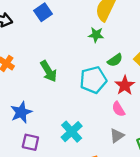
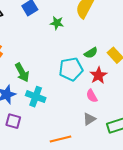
green star: (96, 35) -> (57, 23), moved
green arrow: (49, 71) -> (22, 72), moved
cyan cross: (72, 132) -> (36, 97), moved, turned -30

